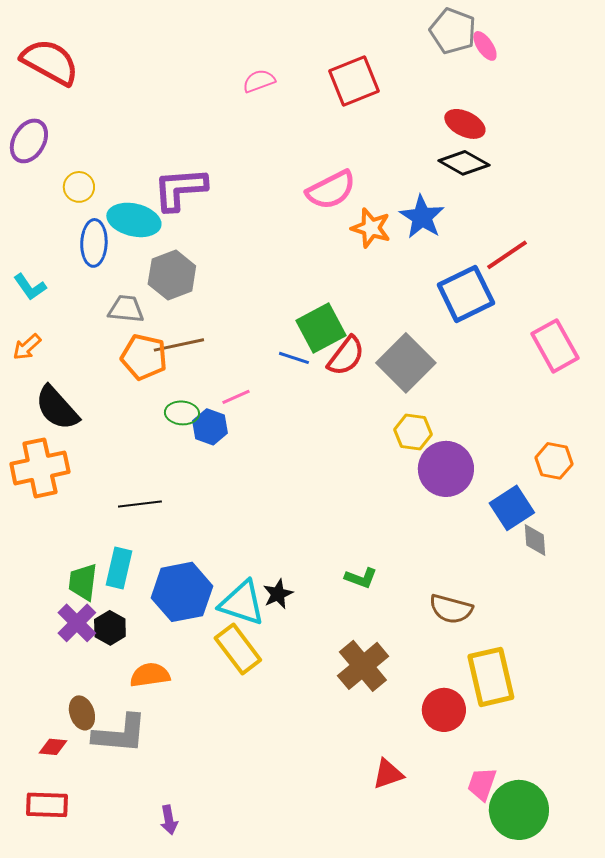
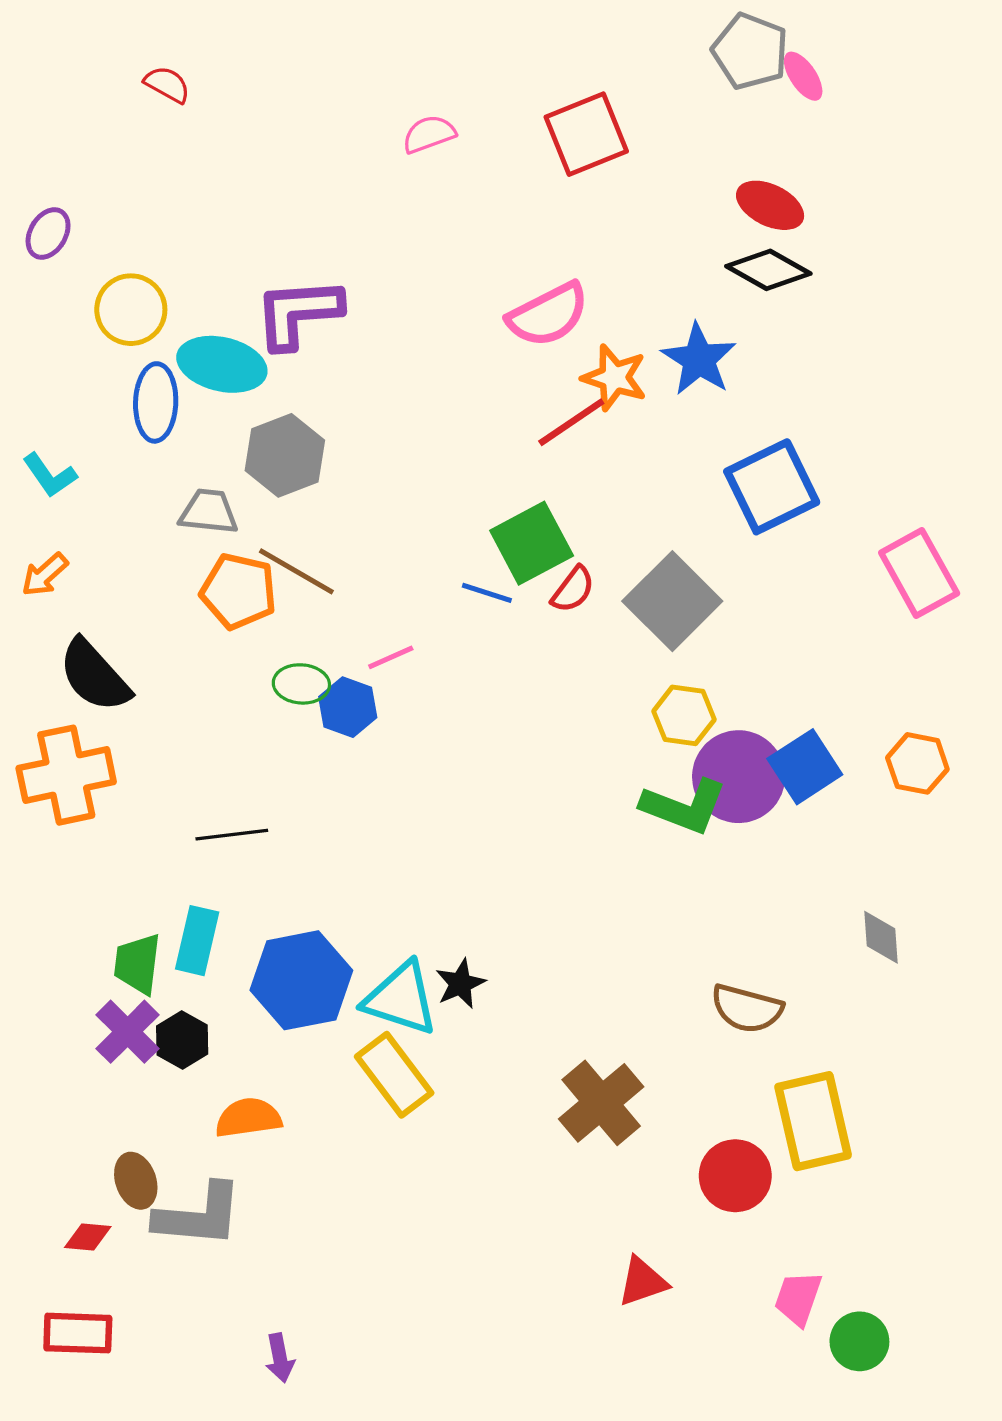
red semicircle: (50, 62) -> (167, 84), moved, size x0.5
purple ellipse: (29, 141) -> (48, 233), size x0.7
yellow circle: (79, 187) -> (131, 310), size x1.4
red line: (507, 255) -> (571, 422), moved
brown line: (179, 345) -> (296, 571), turned 42
red semicircle: (346, 356) -> (573, 590), size x0.7
blue square: (512, 508) -> (805, 767), moved
gray diamond: (535, 540) -> (881, 937), moved
green L-shape: (361, 578) -> (684, 806), moved, size x1.6
green circle: (519, 810) -> (859, 1341), size x0.6

